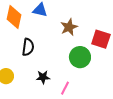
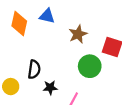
black semicircle: (28, 47) -> (34, 69), moved

